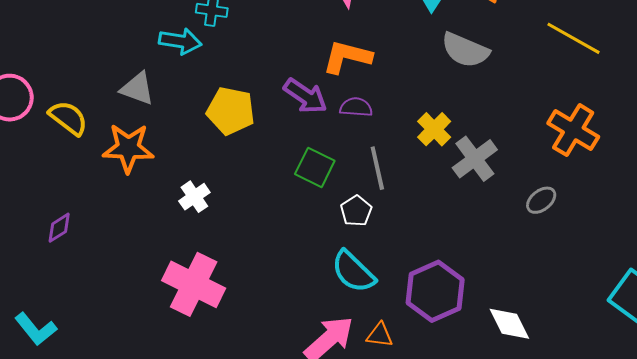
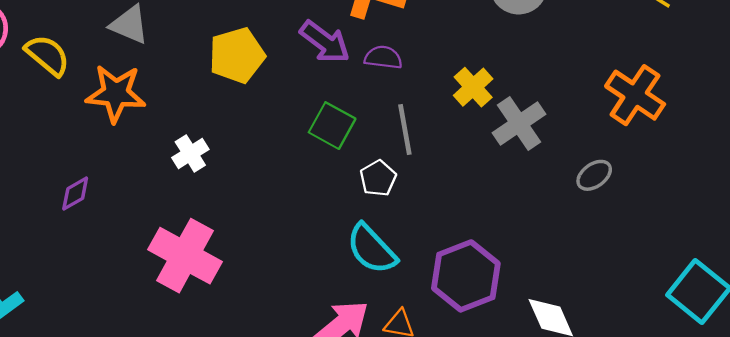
yellow pentagon: (231, 111) -> (237, 55), turned -30
purple diamond: (59, 228) -> (75, 194), moved

